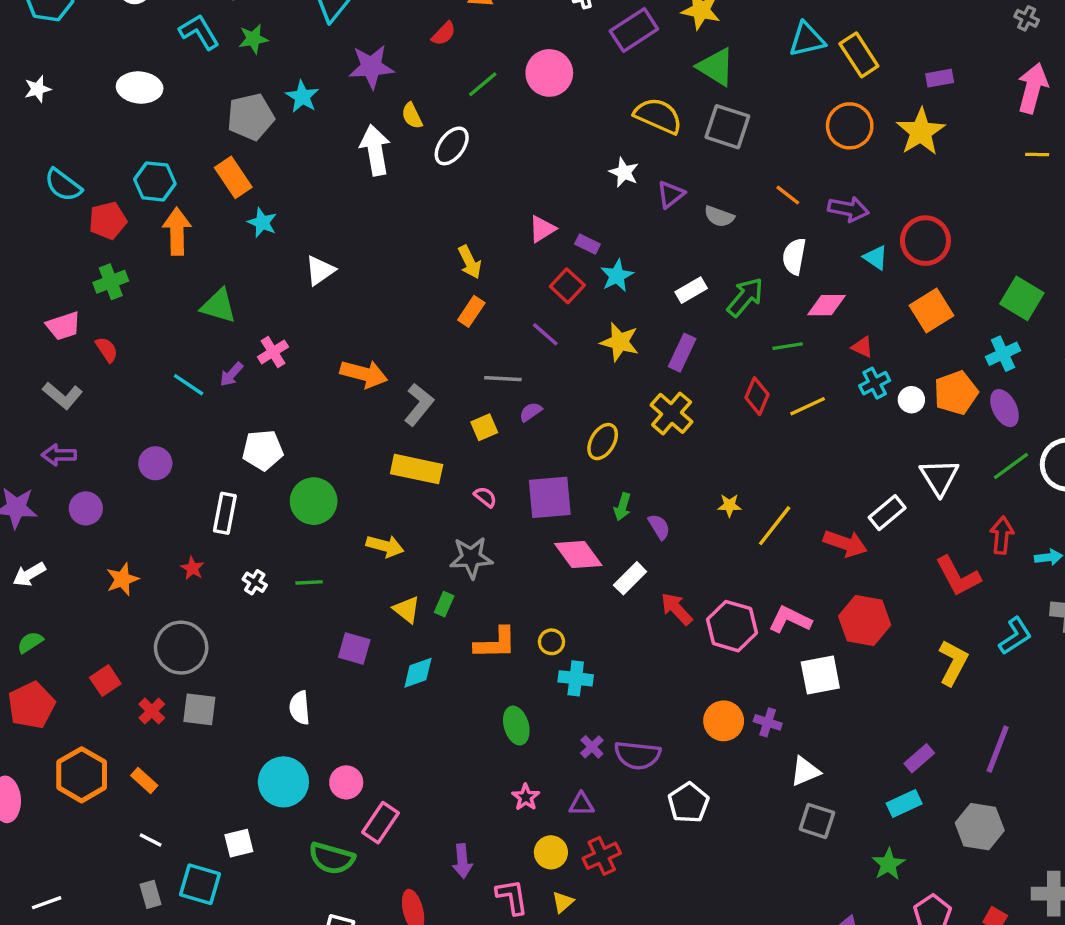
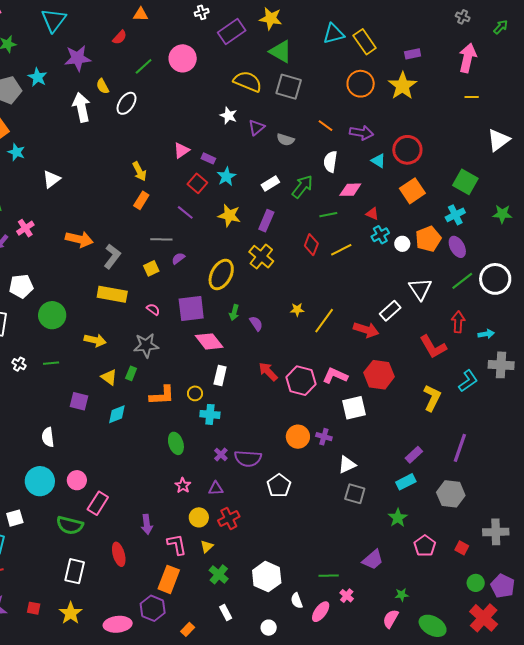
yellow ellipse: (603, 442) -> (221, 274), size x1.4
white rectangle: (630, 578) -> (220, 375), moved, turned -30

